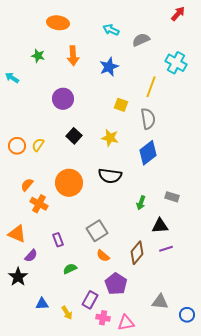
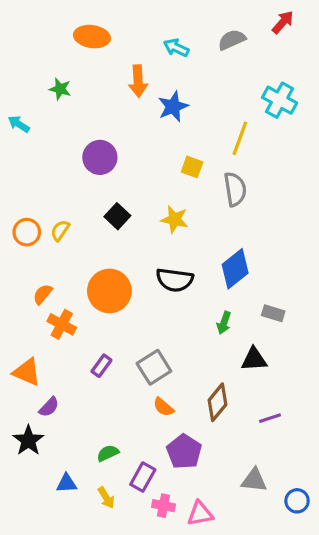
gray semicircle: (141, 40) -> (232, 40), moved
orange arrow: (73, 56) -> (138, 81), moved
blue diamond: (148, 153) -> (235, 269), moved
purple rectangle: (58, 240) -> (101, 366), moved, turned 56
purple line: (166, 249) -> (270, 418), moved
green semicircle: (70, 269) -> (108, 453), moved

